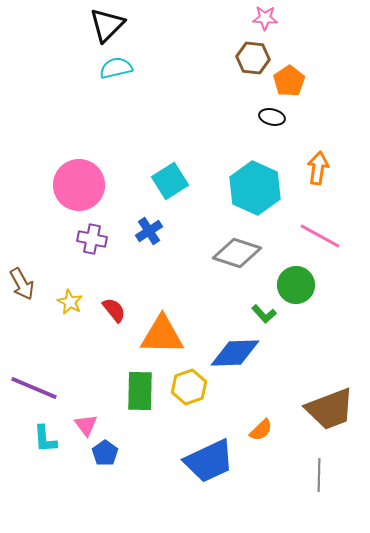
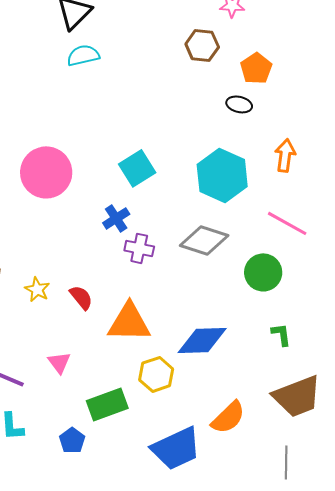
brown hexagon: (253, 58) -> (202, 45), moved
purple cross: (92, 239) -> (139, 248), moved
green L-shape: (264, 314) -> (281, 334), moved, turned -145
green rectangle: (140, 391) -> (107, 404), moved, turned 69
pink triangle: (86, 425) -> (59, 362), moved
orange semicircle: (261, 430) -> (228, 417), size x1.5

